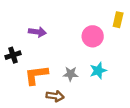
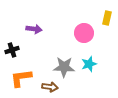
gray star: (71, 74) -> (64, 67), size x1.5
orange L-shape: (36, 75) -> (21, 78), moved

